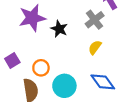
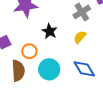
black star: (59, 29) -> (50, 31), moved

